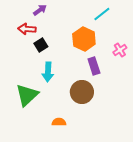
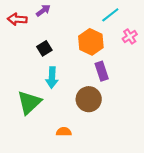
red arrow: (27, 29) -> (17, 19), moved
pink cross: (120, 50) -> (130, 36), moved

